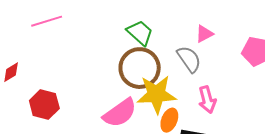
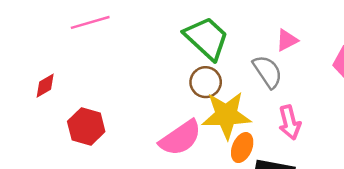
green trapezoid: (140, 33) -> (207, 38), size x1.4
brown circle: (140, 68) -> (206, 82), size x0.6

